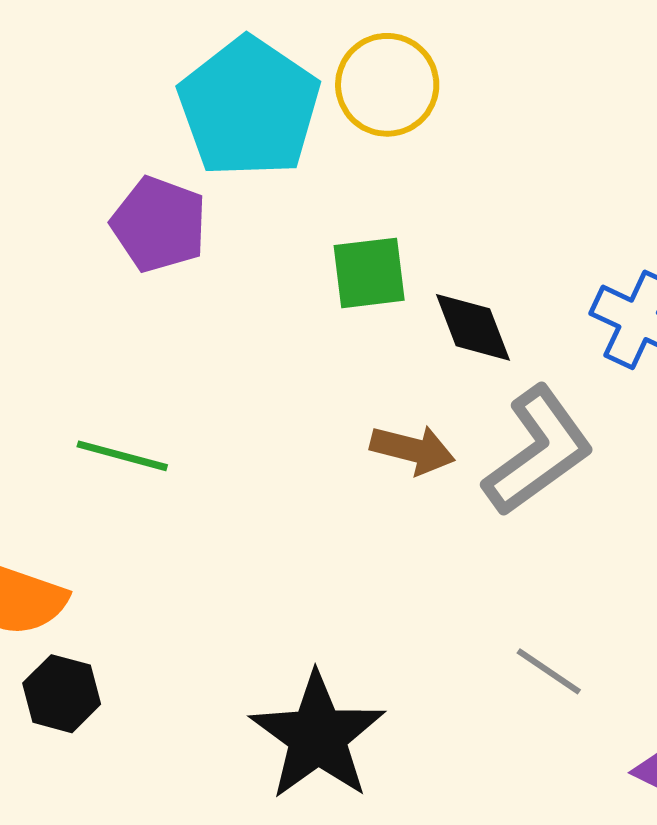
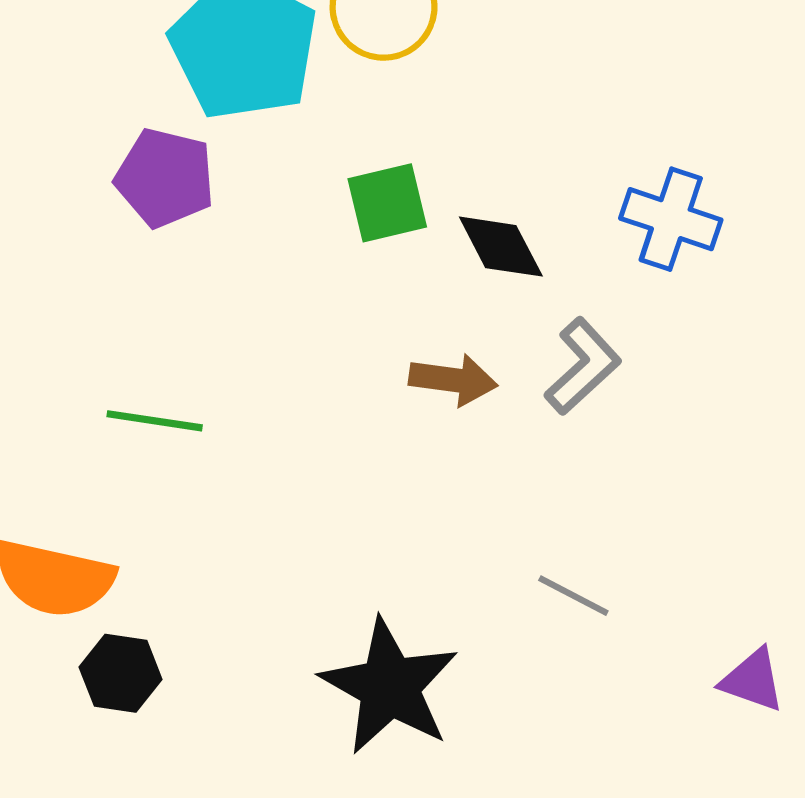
gray L-shape: (538, 451) -> (583, 366), size x0.7
gray line: (549, 671) -> (573, 596), moved

